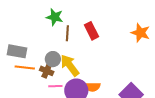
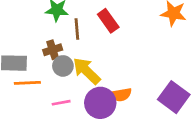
brown cross: (47, 71) -> (53, 50), moved, turned -32
pink line: (55, 86) -> (61, 103), moved

